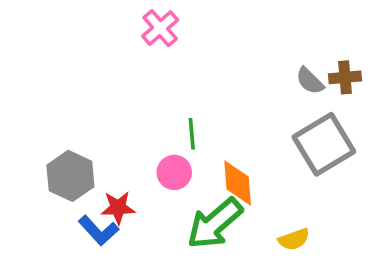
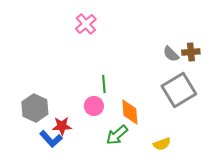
green arrow: (215, 223) -> (117, 135), size x0.7

